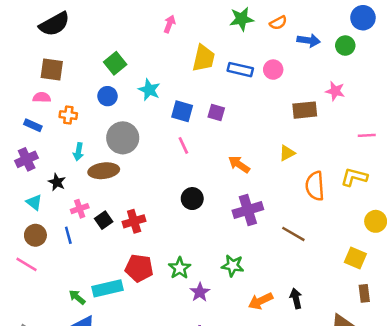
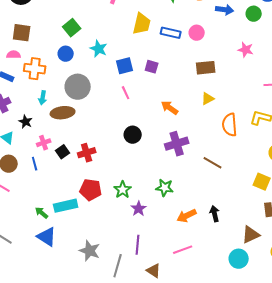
brown rectangle: (305, 110) -> (206, 68), moved
blue square: (182, 111) -> (125, 66), turned -30
orange cross: (68, 115) -> (35, 69), size x1.5

